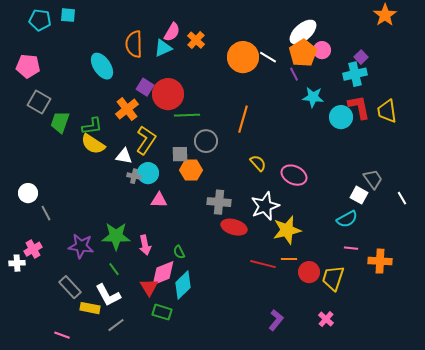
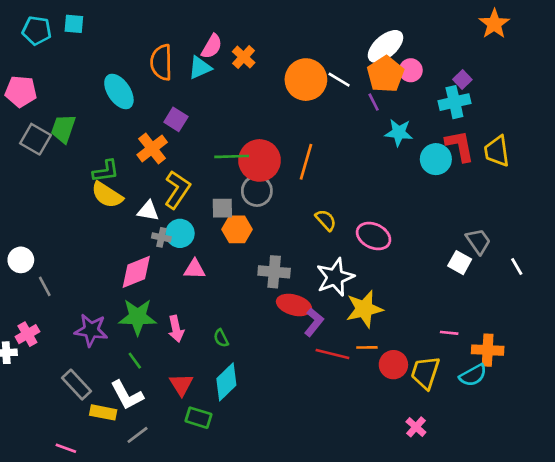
red circle: (168, 94) -> (260, 160), moved
green trapezoid: (60, 122) -> (63, 129), moved
cyan semicircle: (347, 219) -> (473, 375), moved
pink diamond: (163, 273) -> (136, 272), moved
purple L-shape: (276, 320) -> (314, 322), moved

